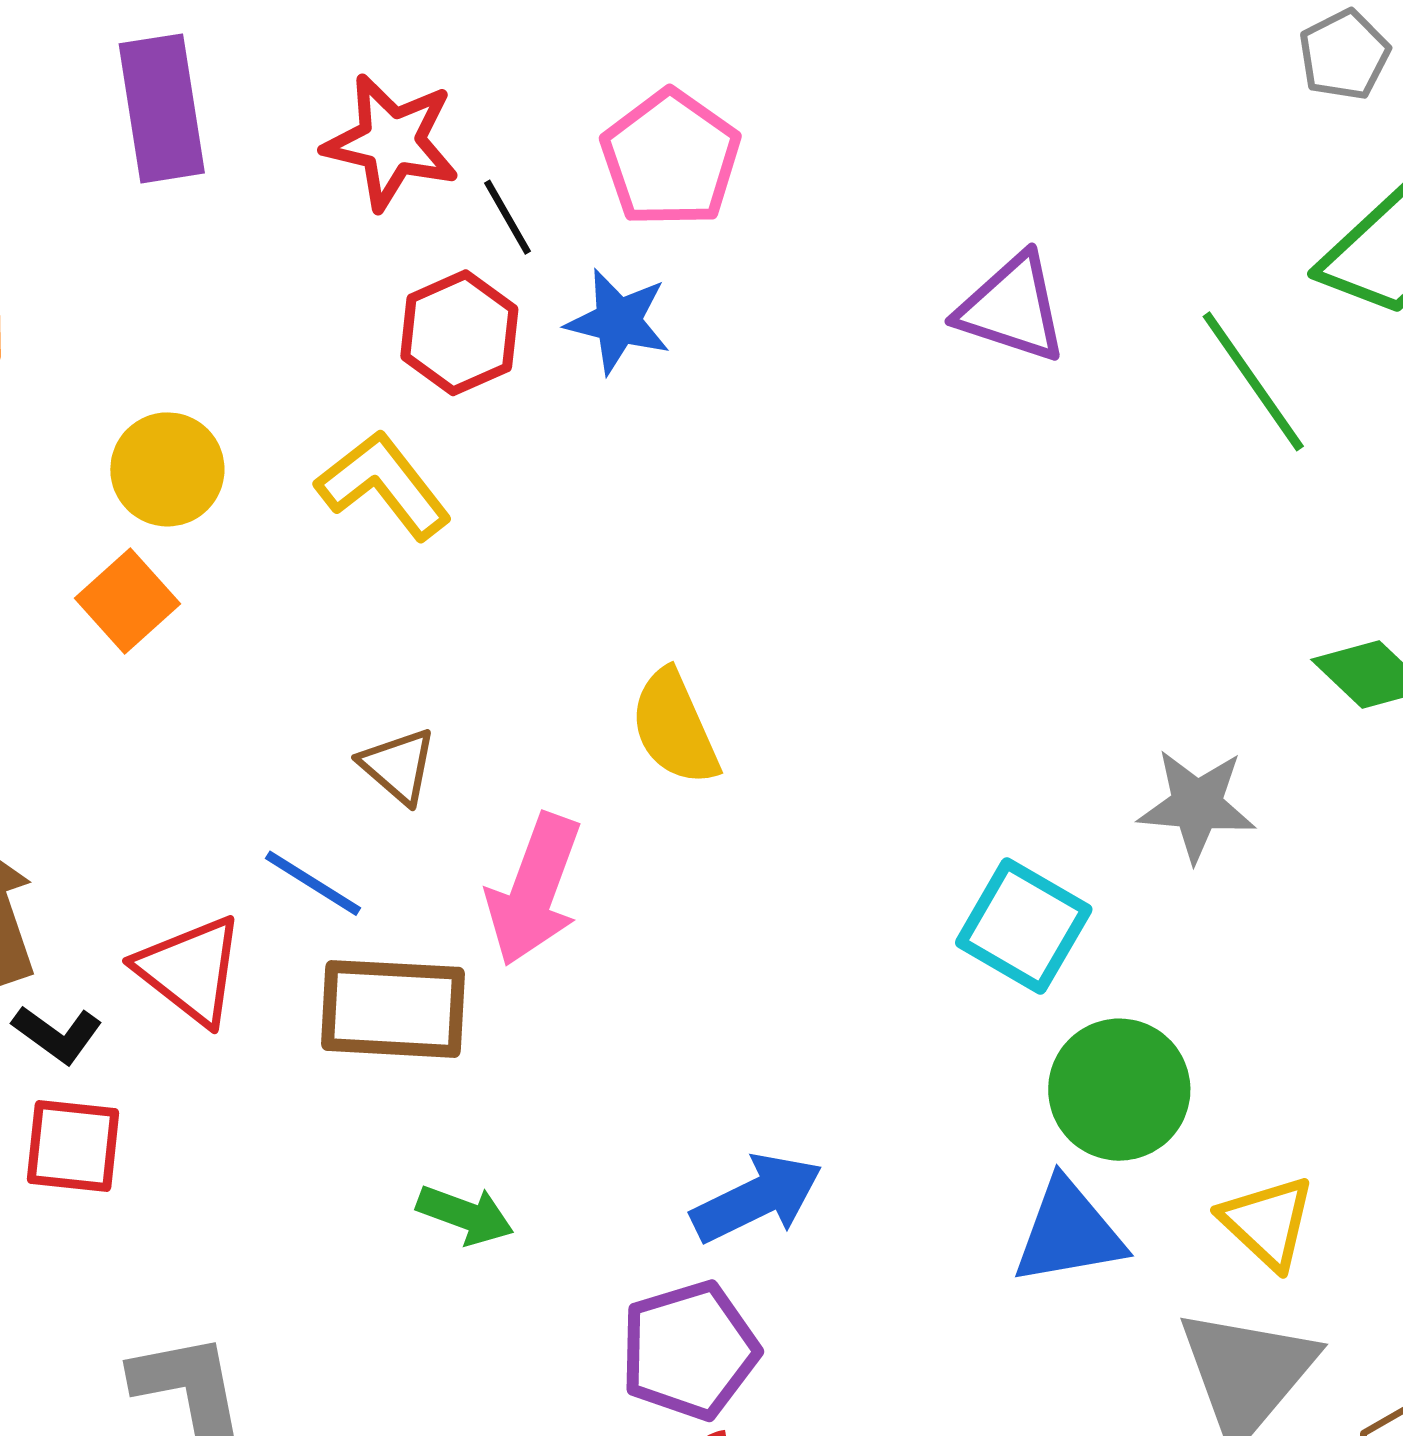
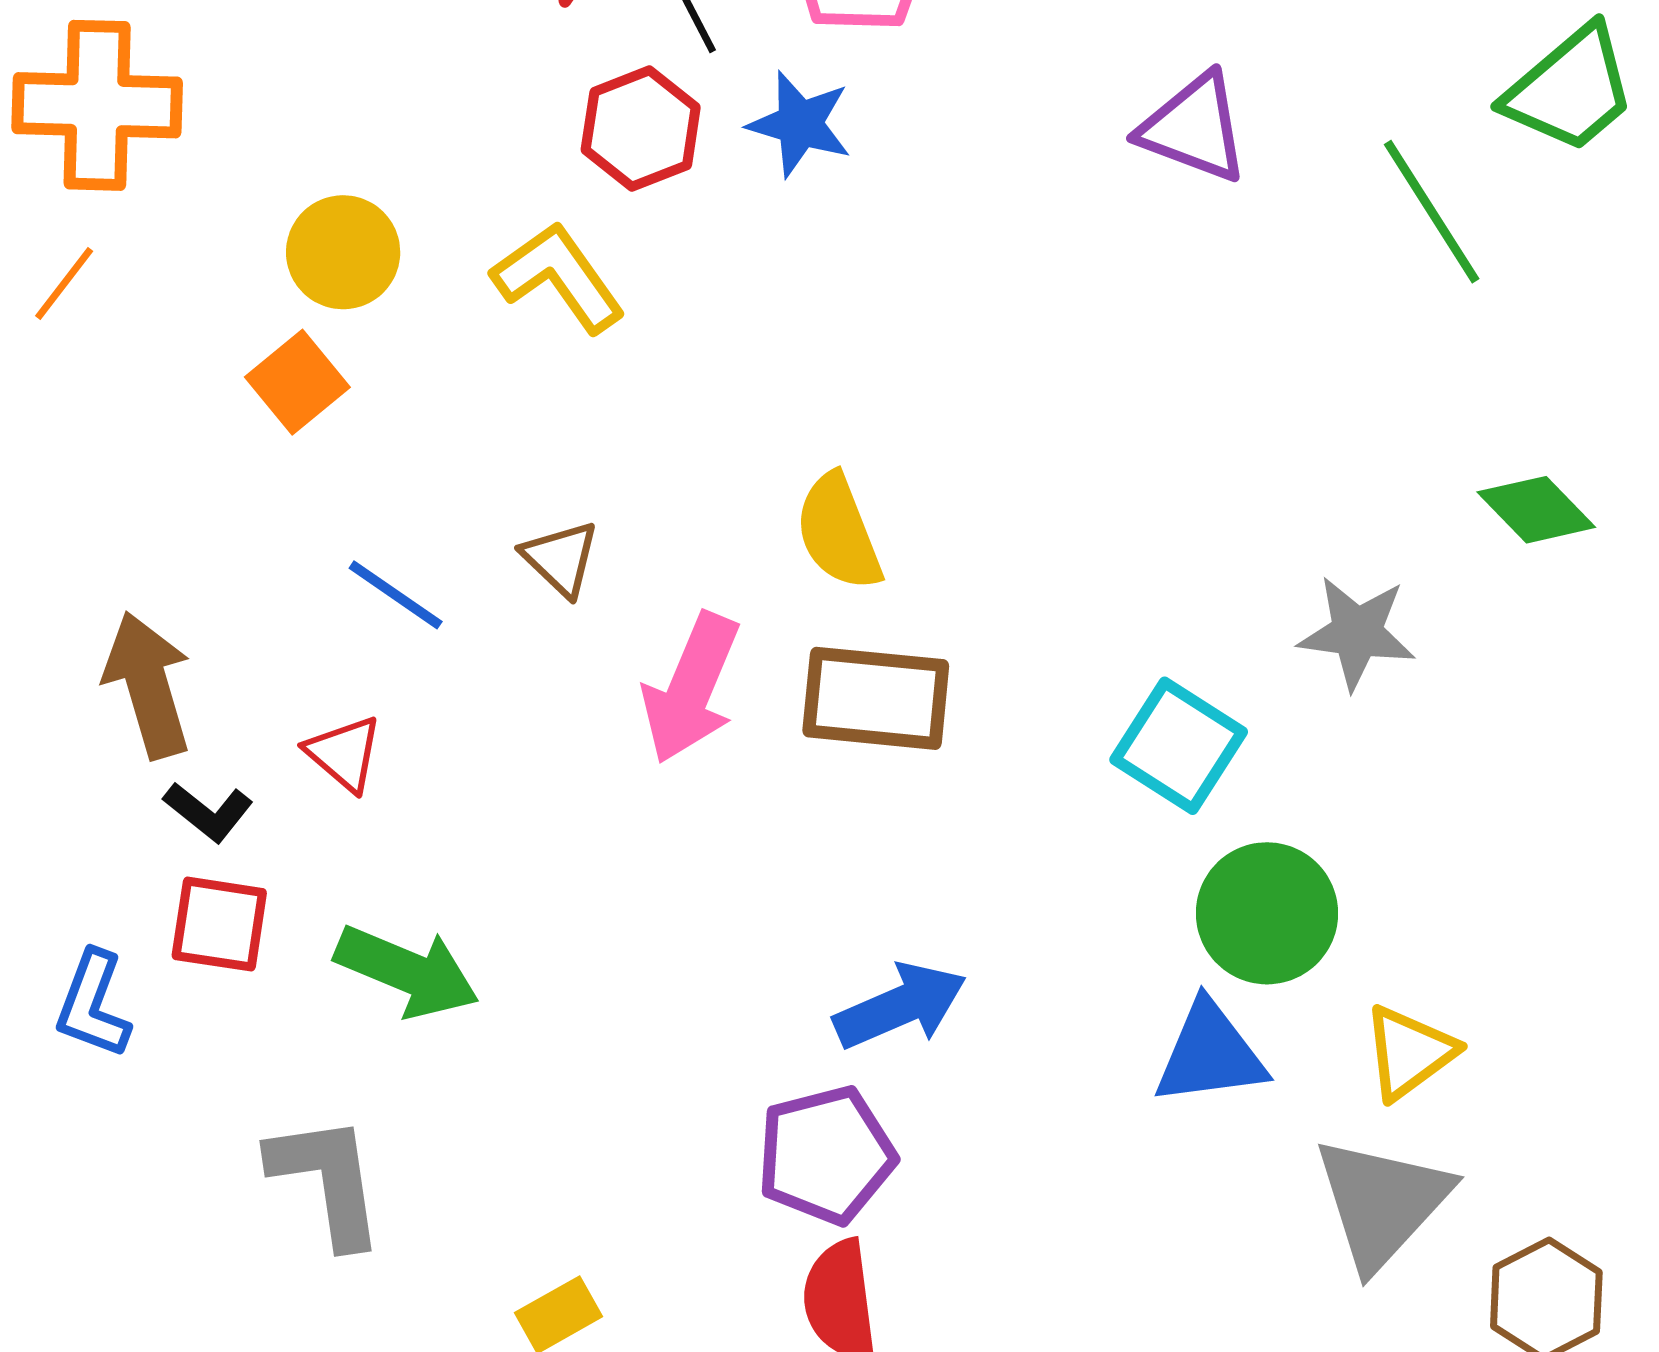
blue line: (313, 883) -> (396, 595), moved
red triangle: (190, 970) -> (344, 753), size x0.7
brown rectangle: (393, 1009) -> (876, 698), moved
green arrow: (465, 1215) -> (407, 971), moved, size x1.5
yellow triangle: (1267, 1222) -> (1409, 1052), turned 38

